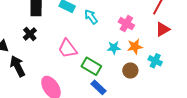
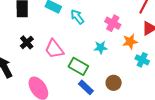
black cross: (30, 34) -> (27, 42), moved
orange star: (135, 47) -> (130, 42), moved
brown circle: (130, 71) -> (114, 83), moved

